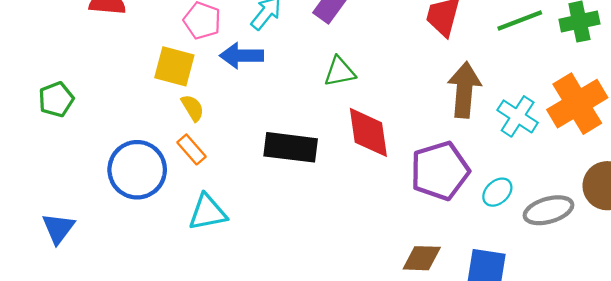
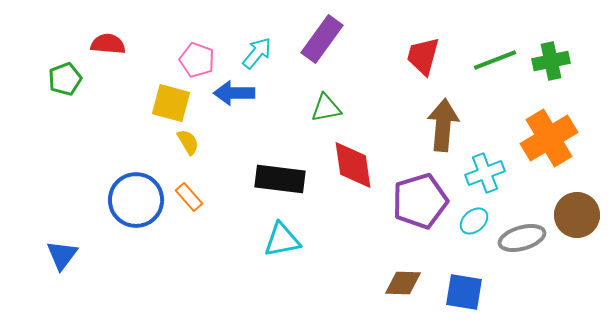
green pentagon: (56, 99) -> (65, 79), moved
cyan cross: (518, 116) -> (485, 173), moved, turned 36
orange rectangle: (191, 149) -> (189, 197), moved
cyan triangle: (207, 212) -> (282, 240), moved

